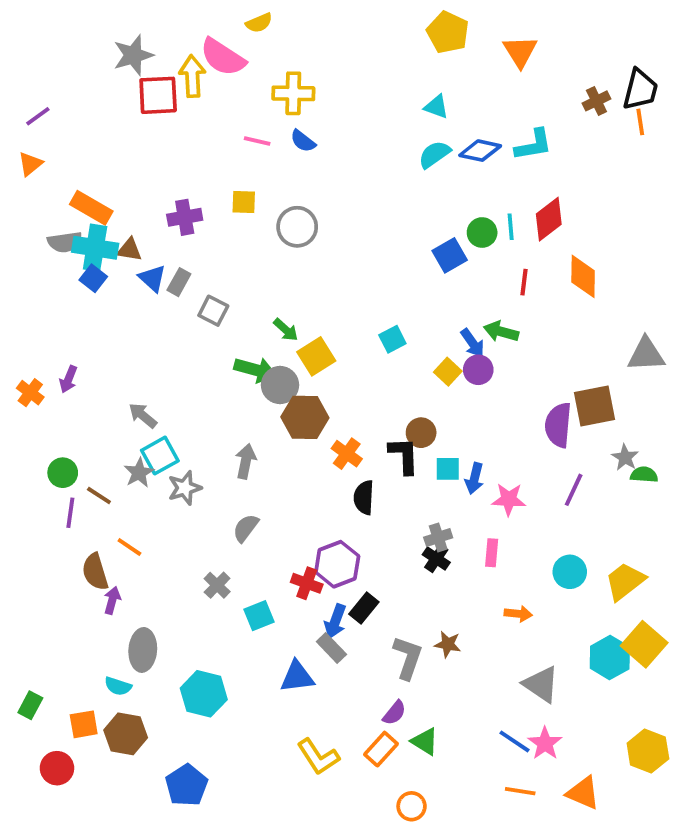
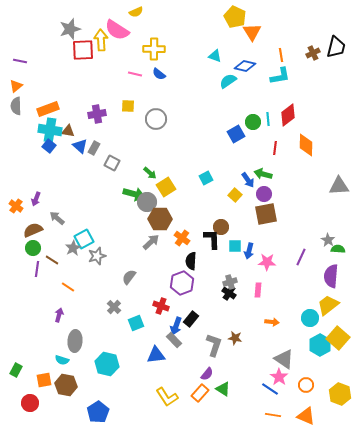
orange triangle: (520, 51) -> (252, 32), moved
cyan triangle: (436, 107) -> (215, 56), moved
purple line: (38, 116) -> (20, 61), turned 48
orange line: (640, 122) -> (281, 55), moved
blue diamond: (480, 151) -> (245, 66), moved
orange rectangle: (91, 208) -> (48, 109), turned -50
gray semicircle: (65, 242) -> (16, 106), moved, turned 96
purple circle: (478, 370) -> (264, 194), moved
brown square: (595, 406) -> (266, 214), moved
gray arrow: (143, 416) -> (57, 218), moved
purple semicircle: (558, 425) -> (331, 276), moved
gray arrow: (246, 461) -> (151, 242), moved, turned 36
purple hexagon: (337, 564) -> (182, 283), moved
brown semicircle: (95, 572) -> (33, 230), moved, turned 84
cyan circle: (570, 572) -> (310, 318), moved
pink star: (545, 743) -> (279, 377), moved
orange circle: (412, 806) -> (306, 385), moved

